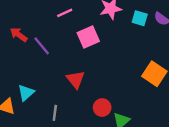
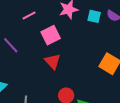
red triangle: (76, 80) -> (53, 61), moved

